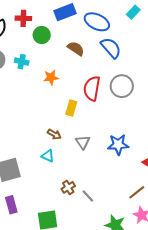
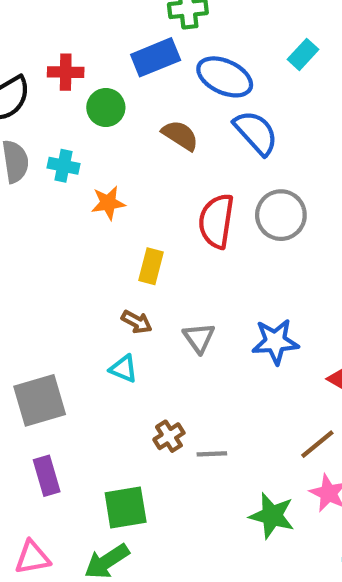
orange star: (51, 77) -> (108, 203), moved
yellow rectangle: (71, 108) -> (151, 266), moved
gray line: (88, 196) -> (212, 454), turned -48

